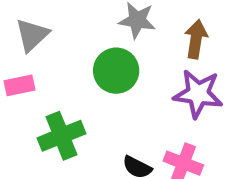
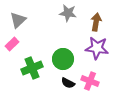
green circle: (116, 71) -> (63, 59), moved
pink rectangle: (19, 85) -> (12, 44), turned -32

